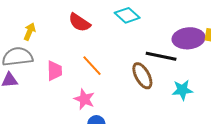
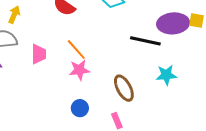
brown ellipse: (142, 76) -> (124, 88), moved
pink star: (84, 99) -> (79, 70), moved, turned -30

